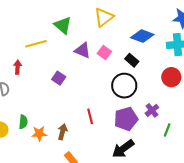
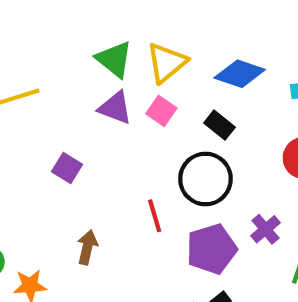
yellow triangle: (104, 17) -> (167, 63), moved
green triangle: (63, 25) -> (114, 59), moved
red line: (90, 116) -> (155, 216), moved
brown arrow: (62, 132) -> (87, 247), moved

